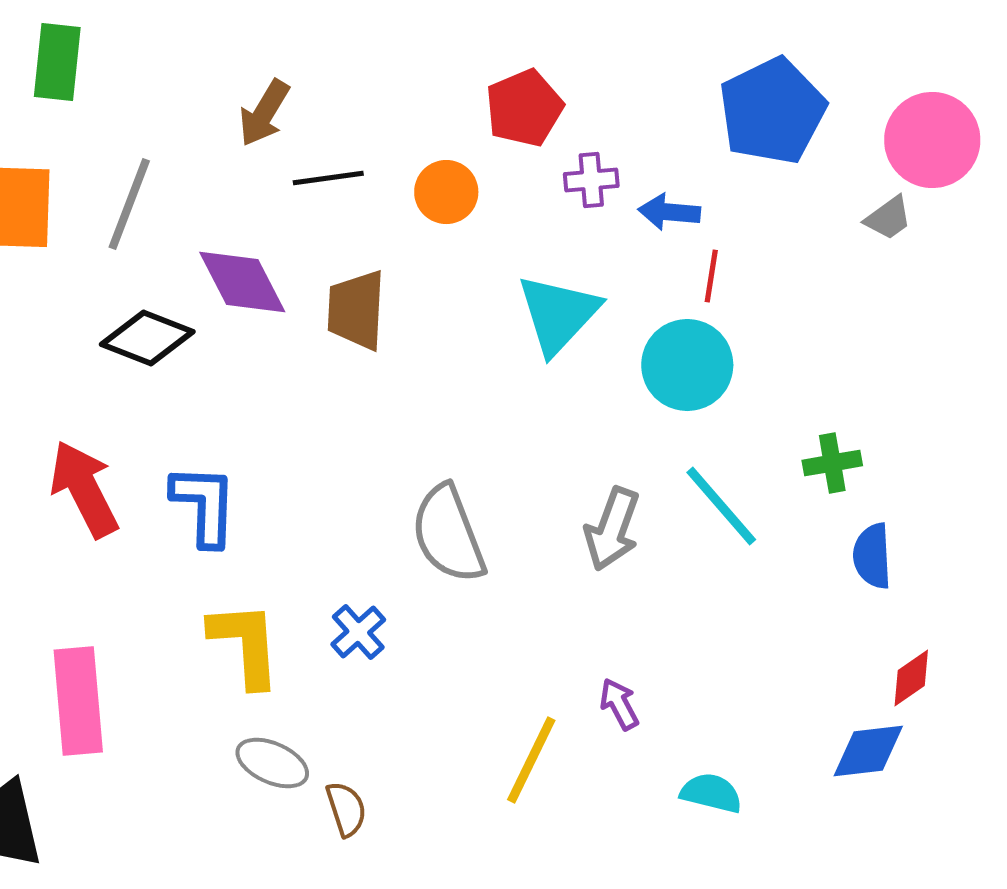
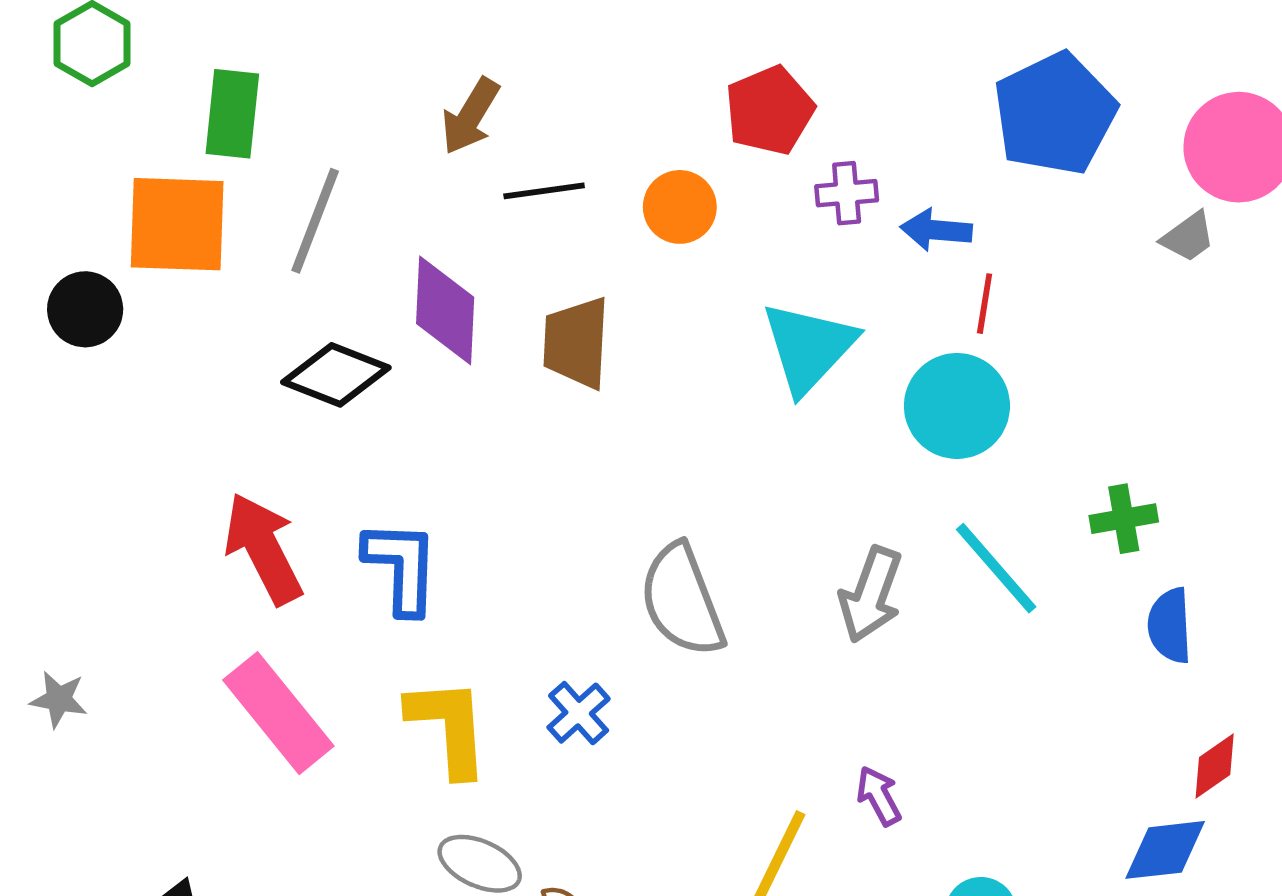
green rectangle: (57, 62) -> (232, 114), moved
purple diamond: (242, 282) -> (445, 310), turned 30
pink rectangle: (78, 701) -> (278, 713), moved, turned -34

